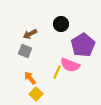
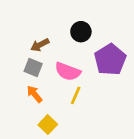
pink semicircle: (70, 65) -> (68, 71), moved
orange arrow: (30, 78) -> (34, 94), moved

